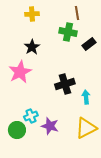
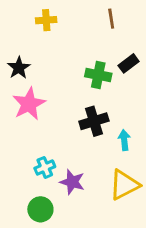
green cross: (68, 32) -> (98, 75), moved
black star: (32, 47) -> (19, 68), moved
green circle: (17, 130) -> (40, 209), moved

